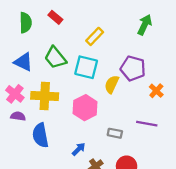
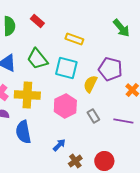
green arrow: (145, 25) -> (121, 28), turned 114
yellow rectangle: (95, 36) -> (74, 39), turned 66
gray rectangle: (115, 133) -> (93, 116), moved, turned 48

